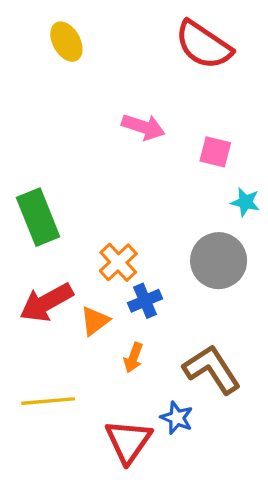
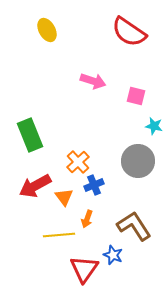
orange triangle: (95, 321) -> (64, 197), turned -30
yellow line: (48, 401) -> (59, 235), moved

